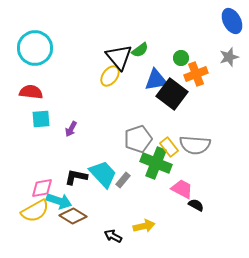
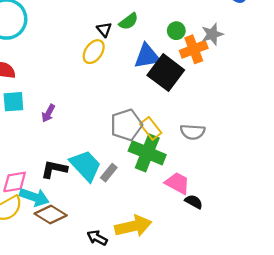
black triangle: (119, 57) -> (104, 30), size x0.5
gray star: (229, 57) -> (212, 34), moved
gray semicircle: (195, 145) -> (193, 132), size x0.7
yellow rectangle: (169, 147) -> (151, 128), moved
yellow arrow: (144, 226) -> (133, 226), size x1.4

